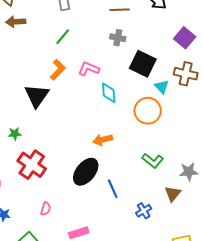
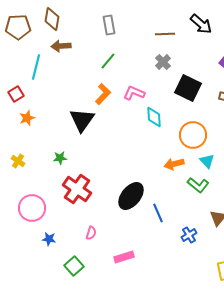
gray cross: (118, 38) -> (163, 62), turned 35
cyan triangle: (162, 87) -> (207, 161), moved
orange arrow: (103, 140) -> (174, 164), moved

